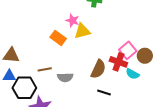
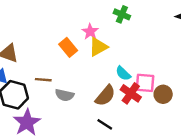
yellow triangle: (82, 31) -> (98, 47), turned -30
pink square: (128, 50) -> (145, 83), turned 30
cyan semicircle: (132, 74) -> (123, 73), moved

